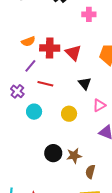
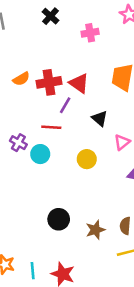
purple line: (30, 66) -> (65, 105), moved
cyan circle: (34, 112) -> (40, 154), moved
black circle: (53, 153) -> (59, 219), moved
brown star: (74, 156) -> (95, 230), moved

